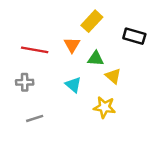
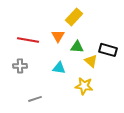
black rectangle: (134, 36) -> (108, 50), moved
cyan triangle: (73, 85) -> (59, 68), turned -32
gray line: (35, 118) -> (35, 99), moved

